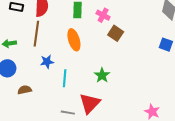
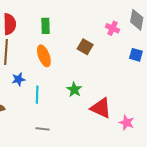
pink cross: (103, 15) -> (113, 28), moved
red triangle: (90, 103) -> (101, 108), moved, turned -45

